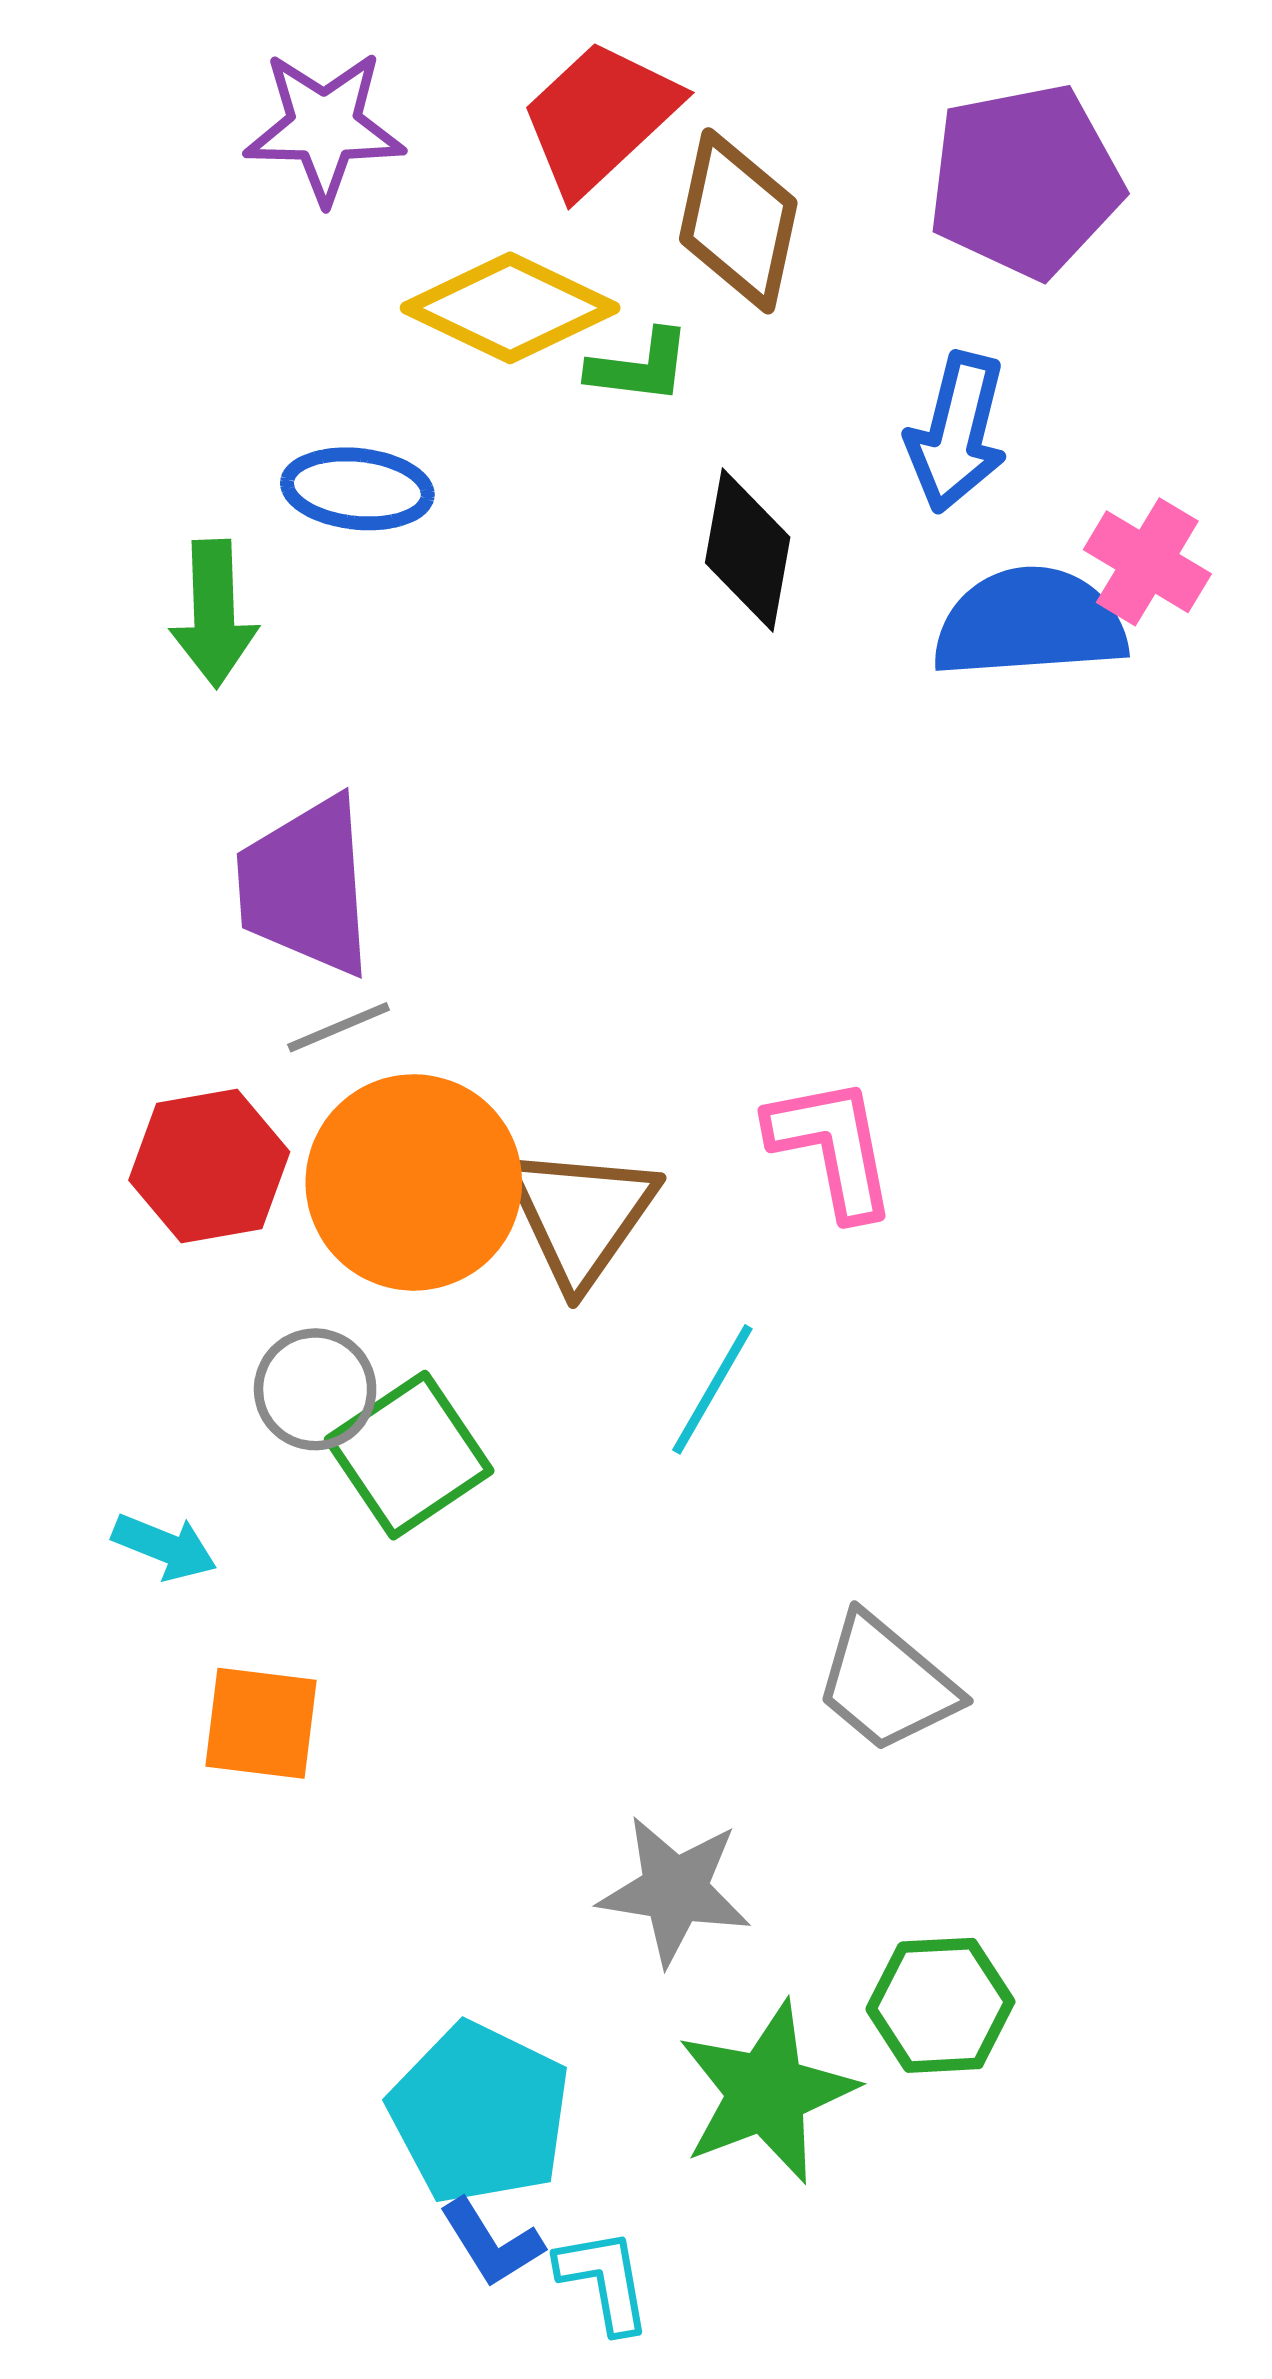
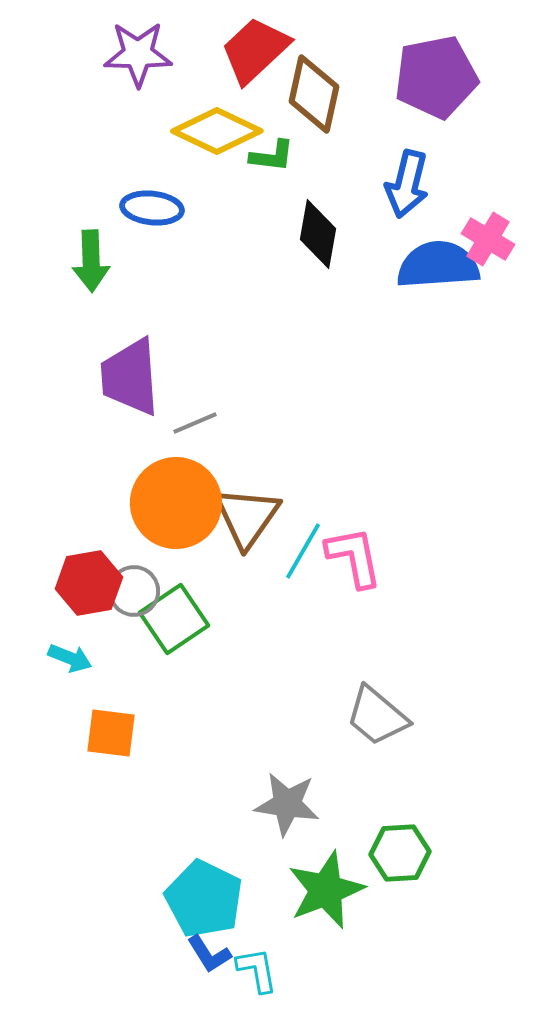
gray line: (339, 1027) -> (195, 423), moved
pink L-shape: (832, 1147) -> (354, 557), moved
red hexagon: (209, 1166) -> (89, 583), moved
cyan line: (712, 1389) -> (303, 551), moved

